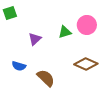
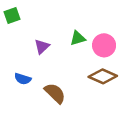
pink circle: (87, 25) -> (104, 45), moved

